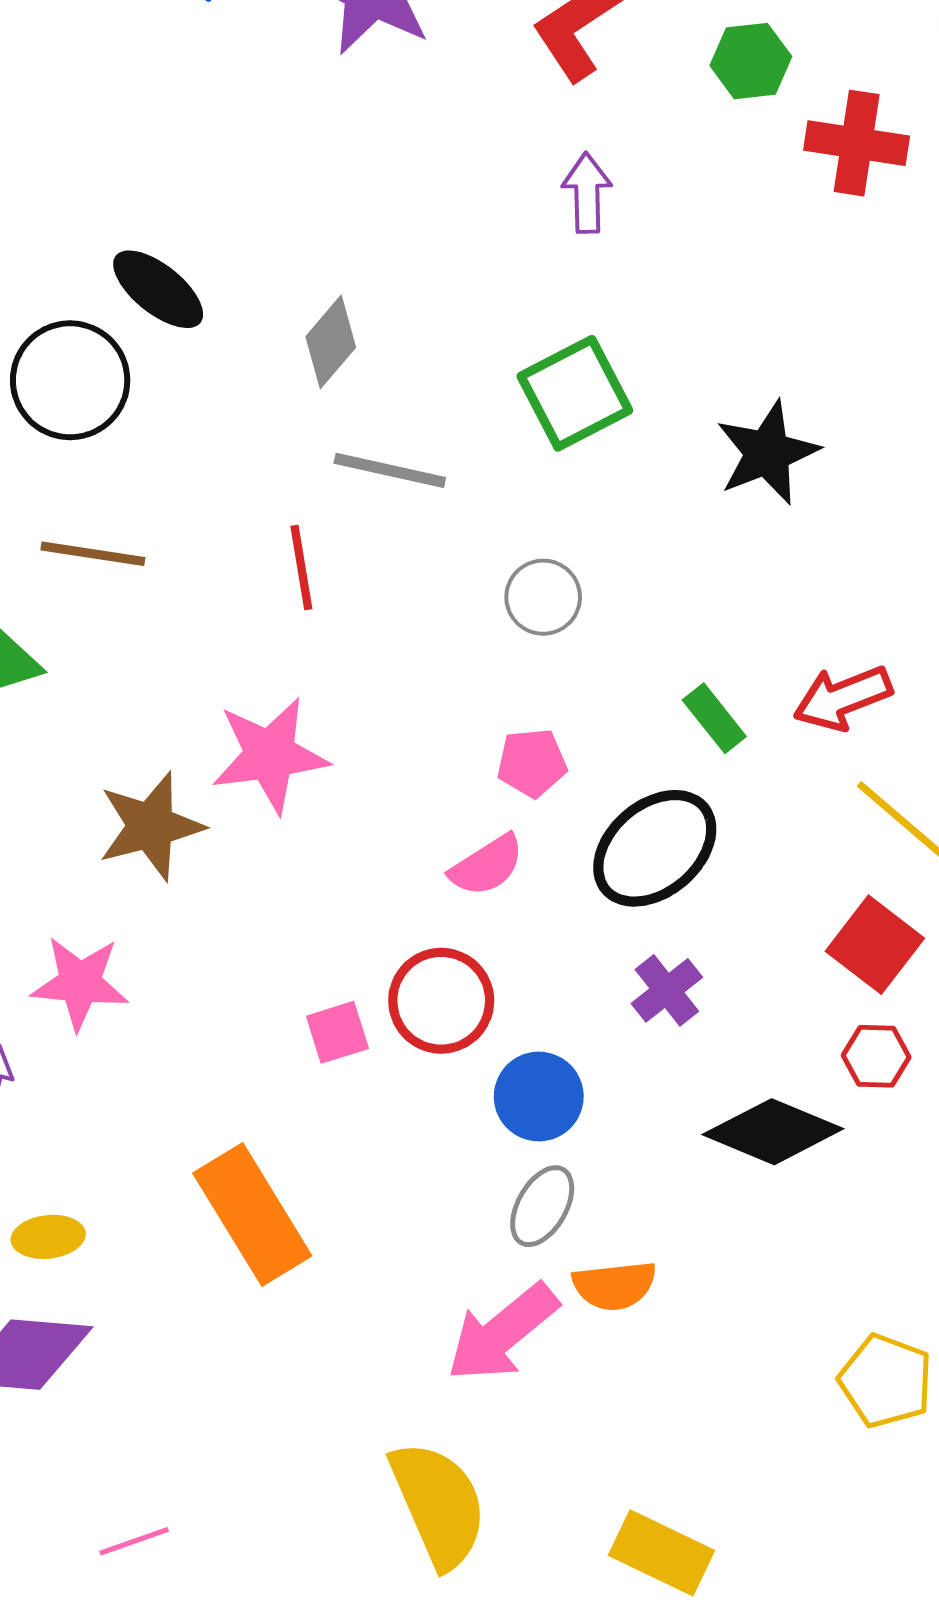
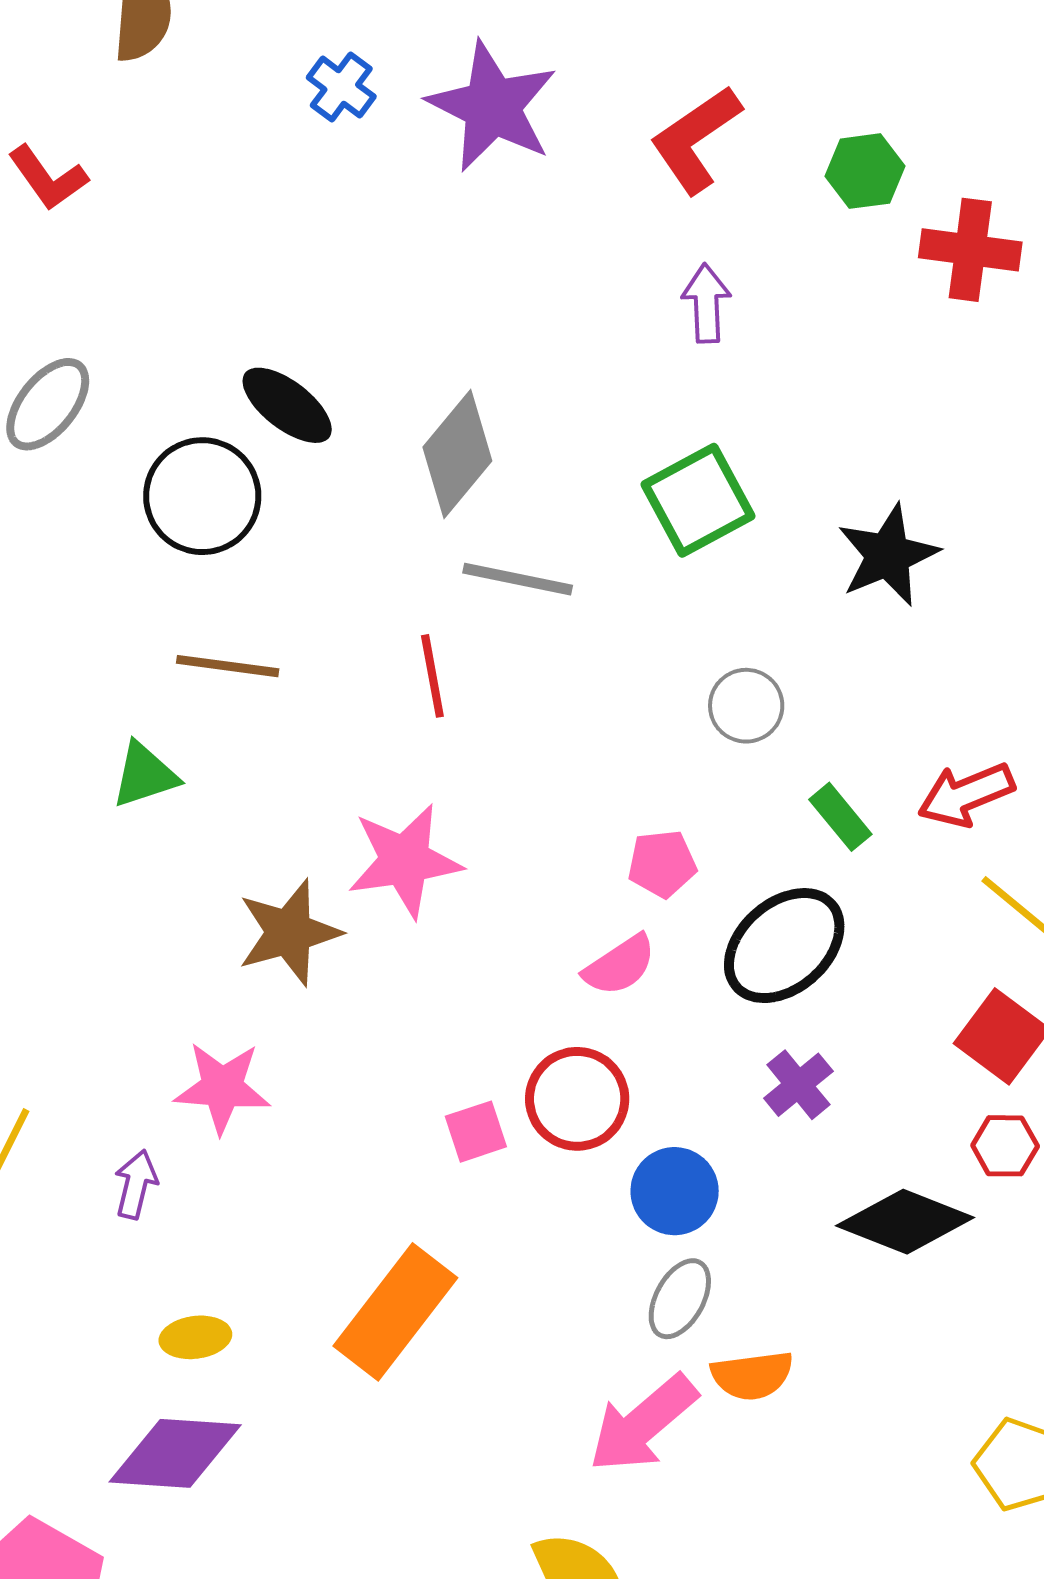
gray diamond: (331, 342) -> (457, 454), size x1.4
gray circle: (543, 597) -> (746, 706), moved
orange rectangle: (252, 1214) -> (395, 1312), turned 70

